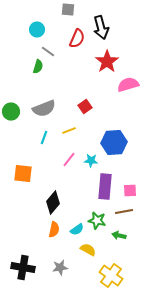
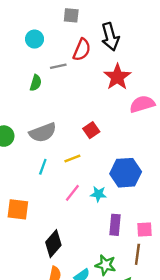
gray line: (48, 52) -> (58, 66), moved, turned -48
purple rectangle: (105, 187) -> (115, 225), size x0.7
brown line: (124, 212) -> (137, 254), turned -72

